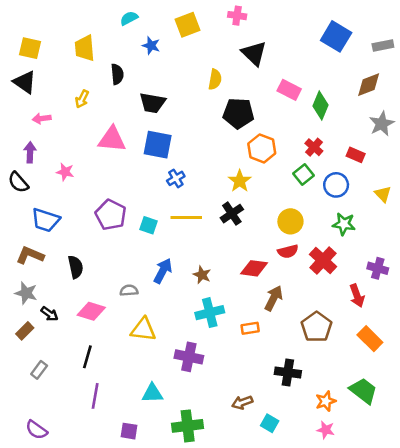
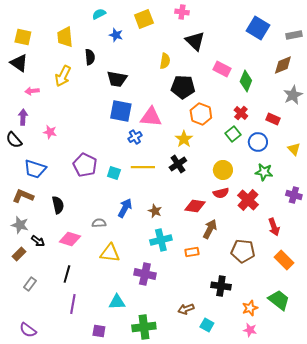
yellow arrow: (82, 99) -> (63, 76), size x1.5
pink triangle: (112, 139) -> (151, 117), moved
purple cross: (378, 268) -> (294, 195), moved
brown pentagon: (317, 327) -> (243, 251), turned -30

